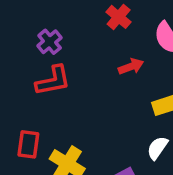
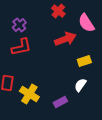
red arrow: (131, 67) -> (65, 39), size x1.5

